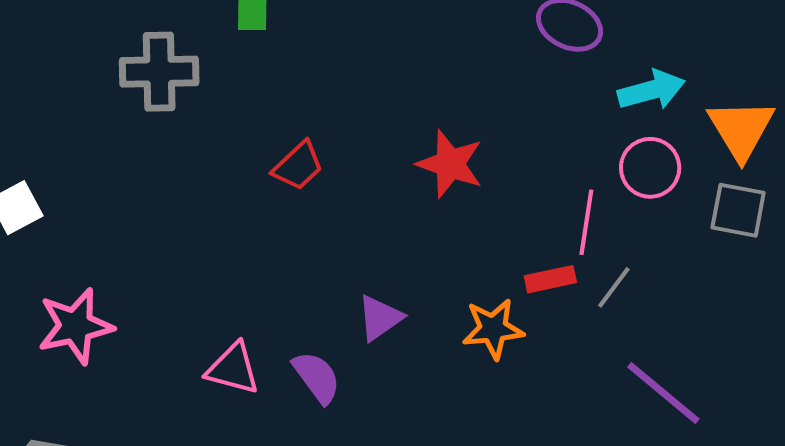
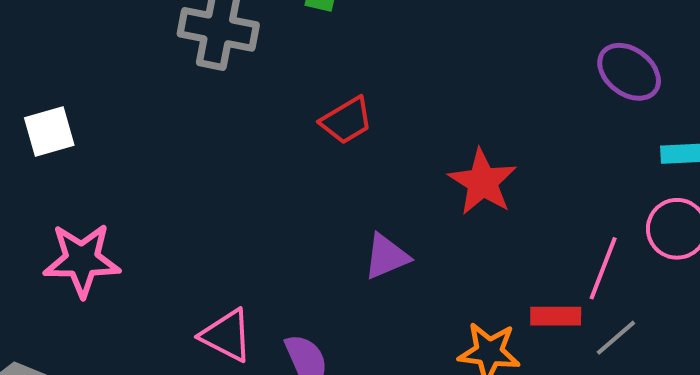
red trapezoid: (298, 166) -> (347, 120), moved
purple triangle: (380, 318) -> (386, 257), moved

